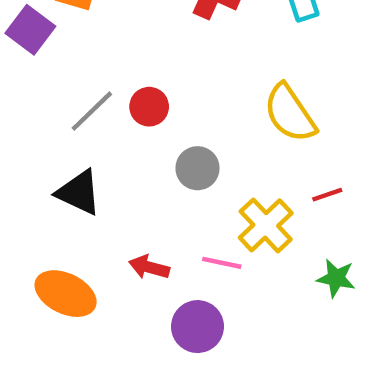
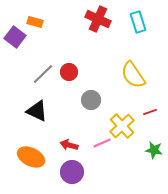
pink line: (222, 263) -> (102, 143), turned -36
purple circle: (198, 327) -> (72, 172), moved

